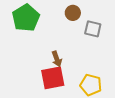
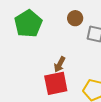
brown arrow: (57, 59) -> (60, 64), turned 49

